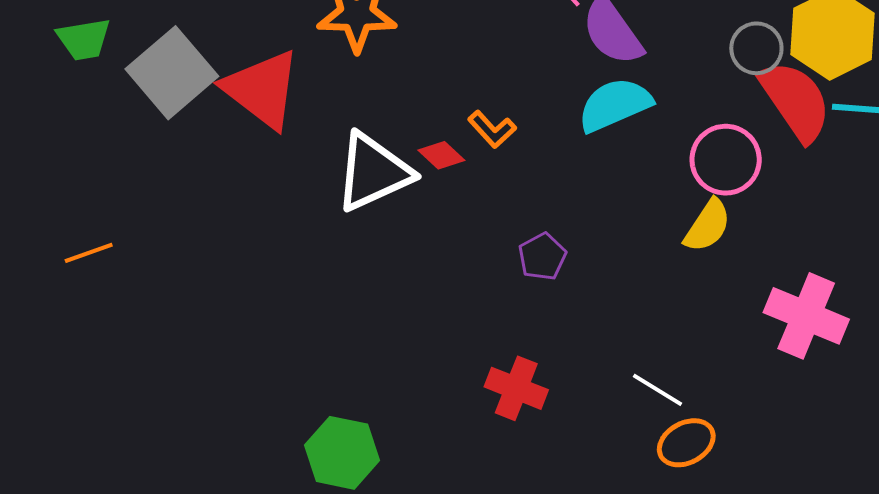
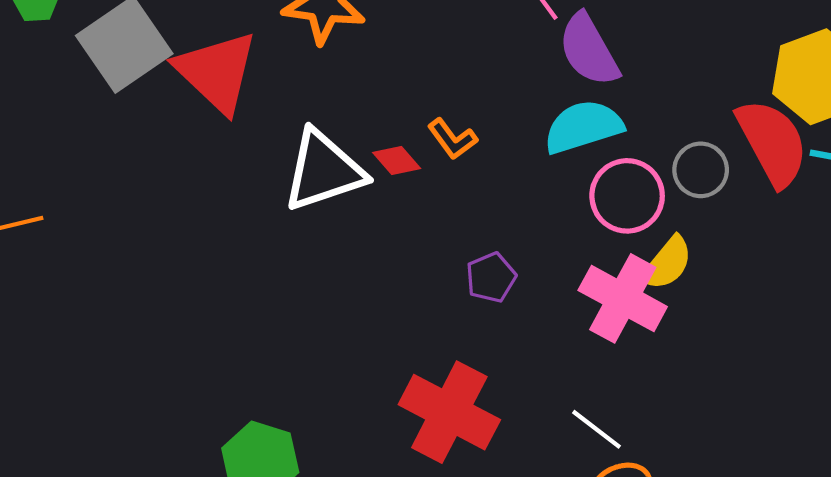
gray circle: (756, 48) -> (701, 170), moved
pink circle: (726, 160) -> (627, 196), moved
pink cross: (806, 316) -> (623, 298), moved
red cross: (516, 388) -> (449, 412), size x1.5

